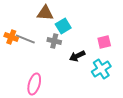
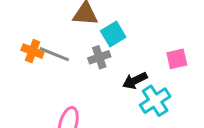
gray cross: (54, 41) -> (99, 57), turned -32
cyan cross: (101, 69) -> (155, 101), moved

